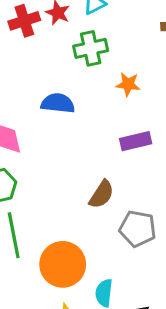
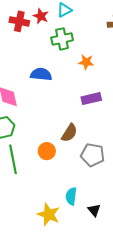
red cross: (24, 21) -> (19, 21), turned 30
orange circle: (63, 264) -> (47, 151), moved, size x0.6

